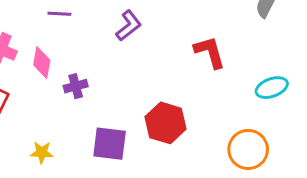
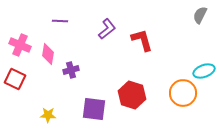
red L-shape: (210, 52) -> (142, 40), moved
orange circle: (248, 149) -> (183, 93), moved

